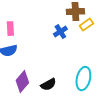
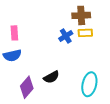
yellow rectangle: (86, 25) -> (85, 33), moved, turned 32
black semicircle: (48, 85) -> (51, 77), moved

